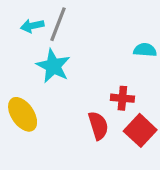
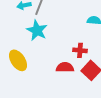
red semicircle: (98, 126) -> (65, 67), turned -72

